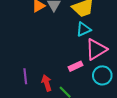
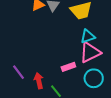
cyan triangle: (83, 29) -> (88, 36), moved
purple line: (25, 76) -> (19, 72), turned -35

